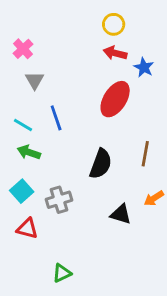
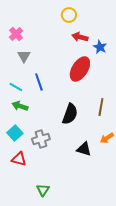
yellow circle: (114, 24) -> (69, 15), moved
green triangle: (62, 273) -> (43, 190), turned -32

